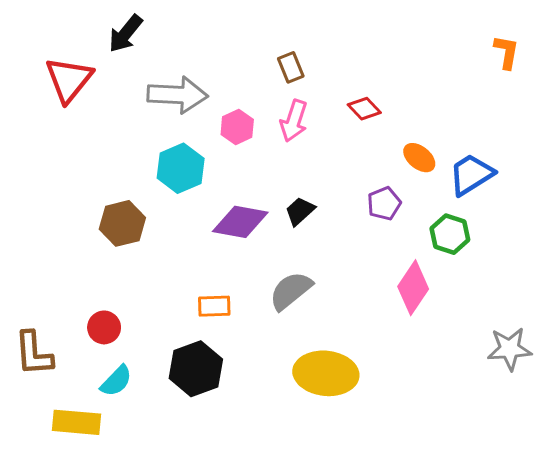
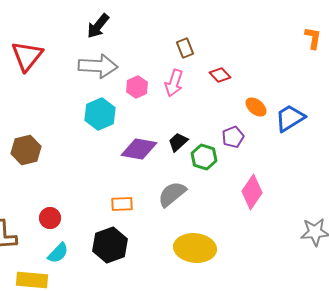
black arrow: (125, 34) -> (98, 26), moved
brown rectangle: (291, 67) -> (185, 48), moved
brown hexagon: (122, 223) -> (26, 150), moved
green hexagon: (450, 234) -> (204, 157), moved

